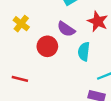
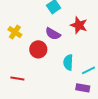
cyan semicircle: (84, 52) -> (68, 62), moved

